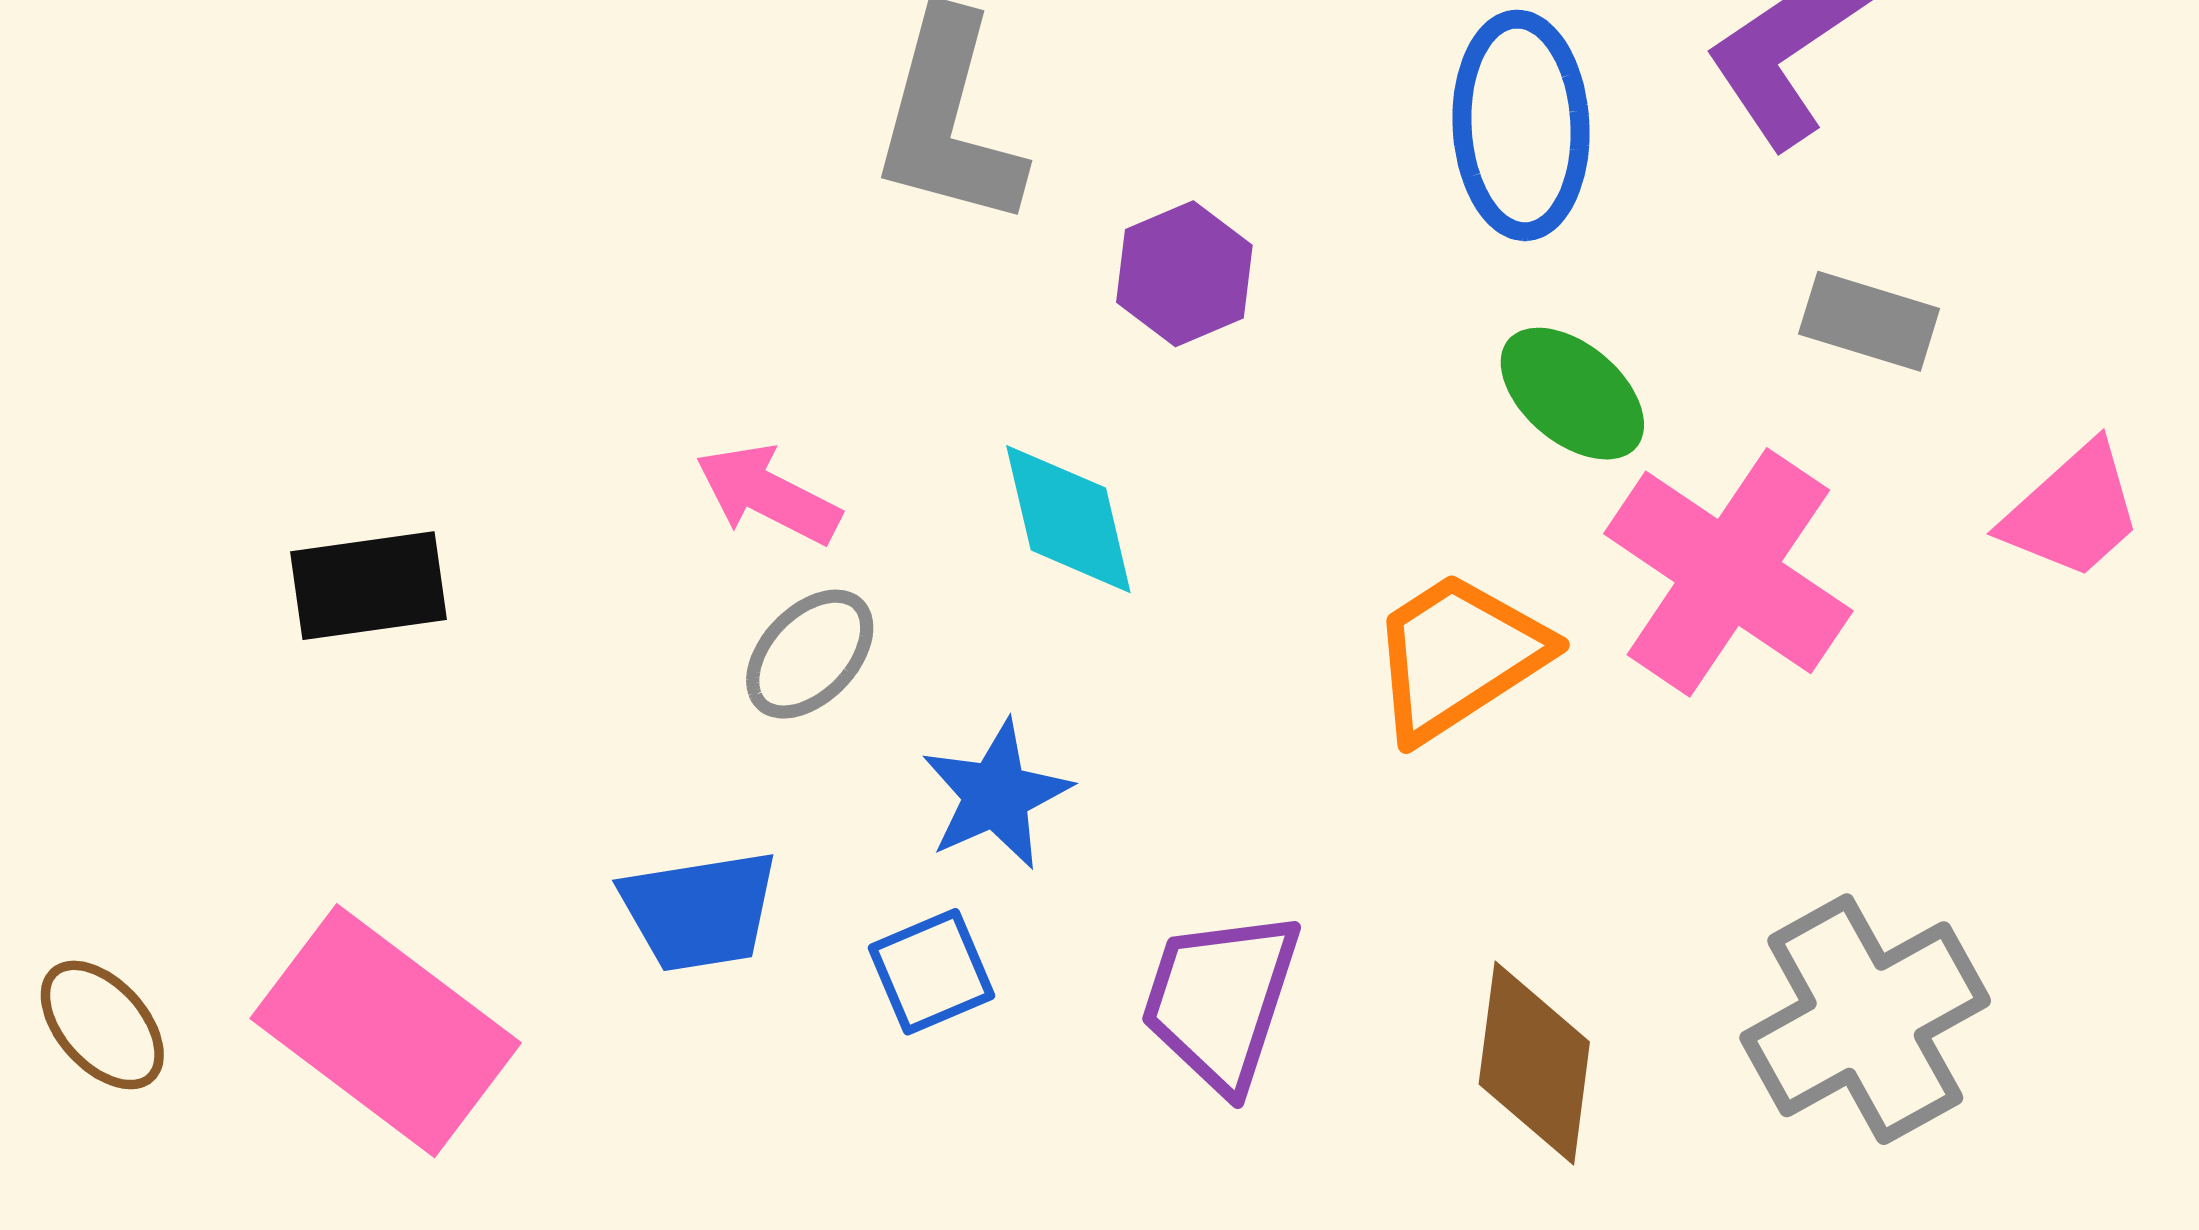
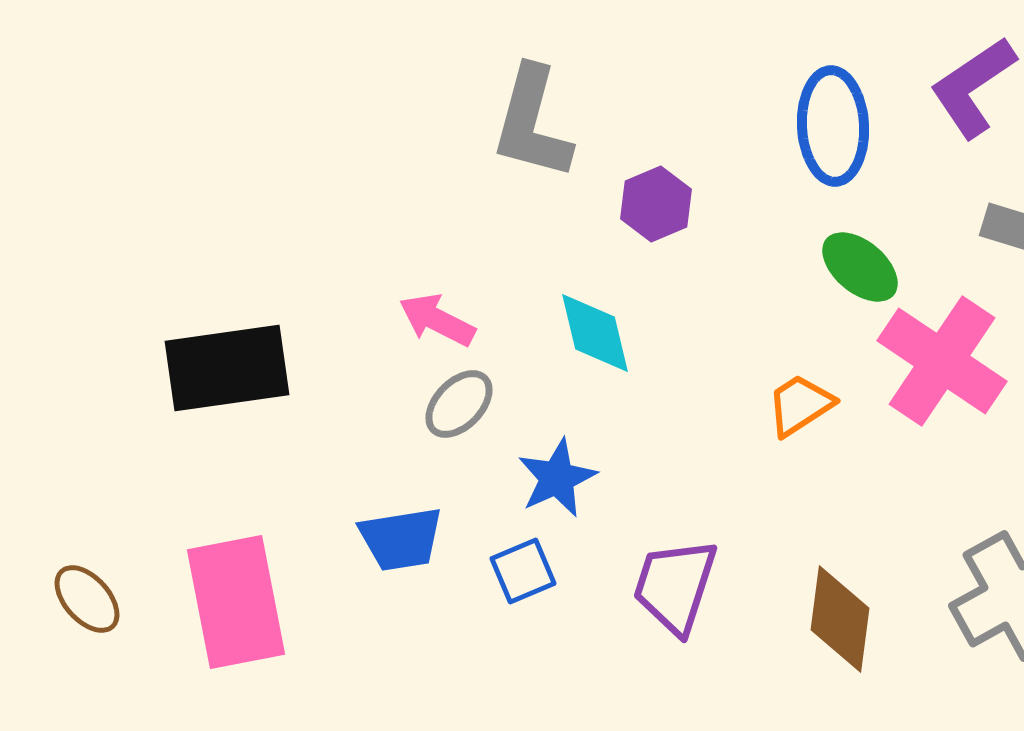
black rectangle: (369, 586) -> (227, 368), size x1.5
orange trapezoid: (1458, 656) -> (800, 405), size x0.7
pink rectangle: (386, 1031) -> (236, 602), turned 42

